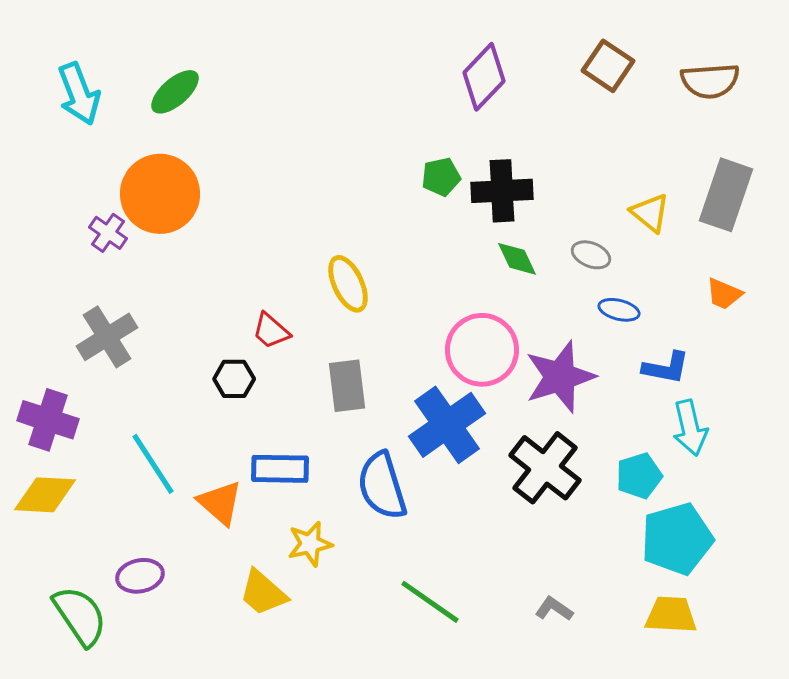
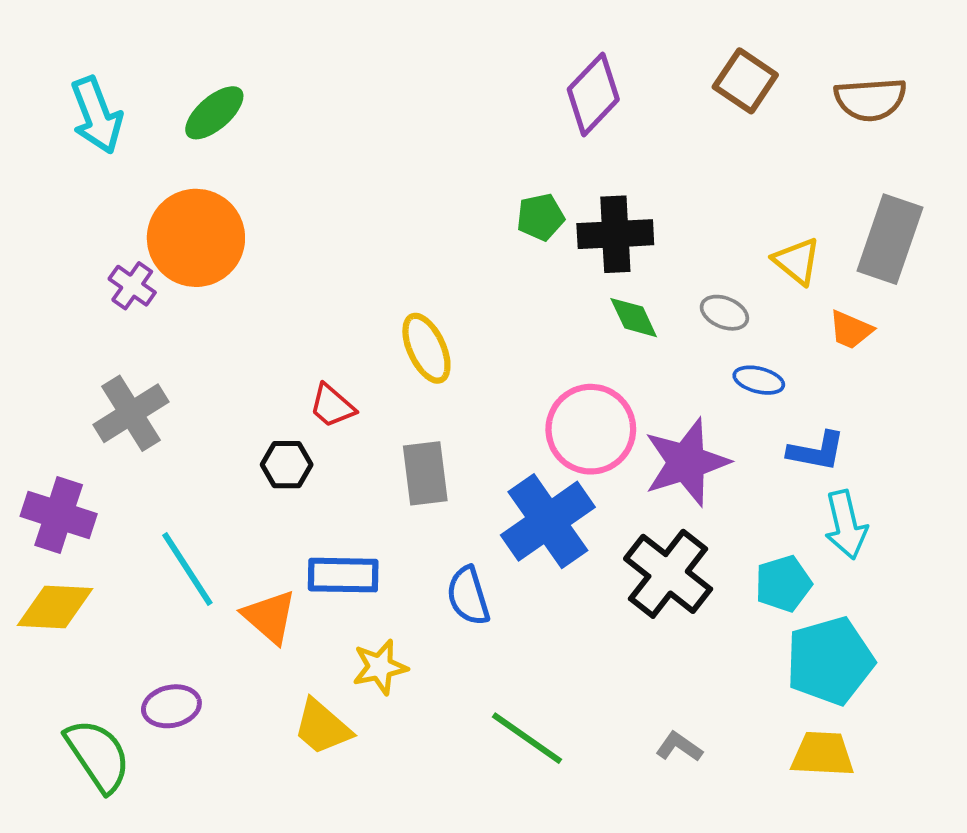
orange trapezoid: (724, 294) -> (851, 330), moved
blue semicircle: (382, 486) -> (468, 596), size x0.7

